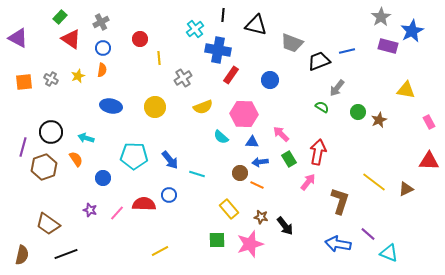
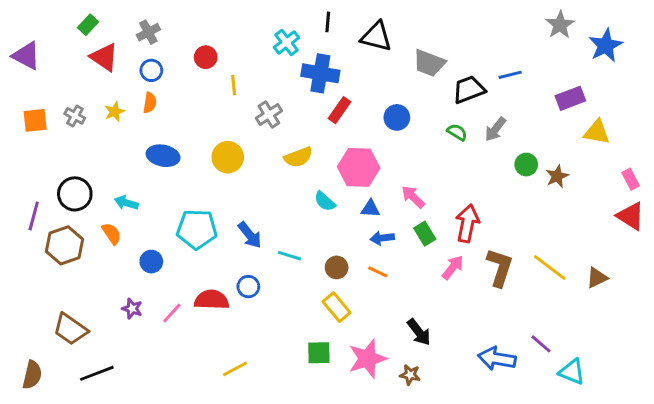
purple rectangle: (388, 46) -> (570, 98), moved, turned -36
green semicircle: (322, 107) -> (457, 132), moved
red triangle: (429, 161) -> (631, 216), moved, turned 30
brown circle: (240, 173) -> (337, 267), moved
brown L-shape: (340, 201) -> (500, 267), moved
brown star: (261, 217) -> (410, 375), moved

